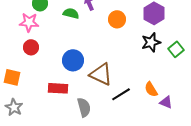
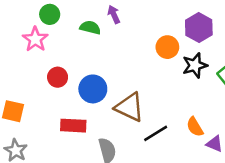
orange circle: (117, 19) -> (167, 47), moved
pink star: (29, 22) -> (35, 39), turned 30
red circle: (31, 47) -> (58, 77), moved

